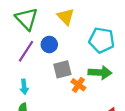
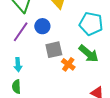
green arrow: (100, 73) -> (89, 54), turned 35

